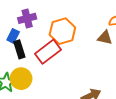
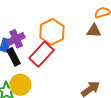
purple cross: (27, 18) -> (16, 39), moved

